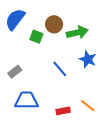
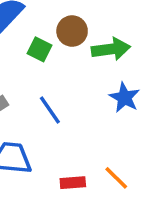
blue line: (60, 69) -> (50, 110), moved

